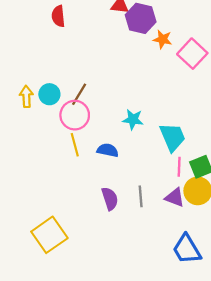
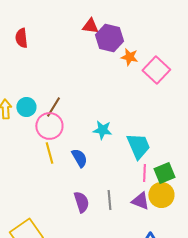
red semicircle: (58, 16) -> (21, 38), moved
blue semicircle: (108, 150) -> (79, 158), turned 48

